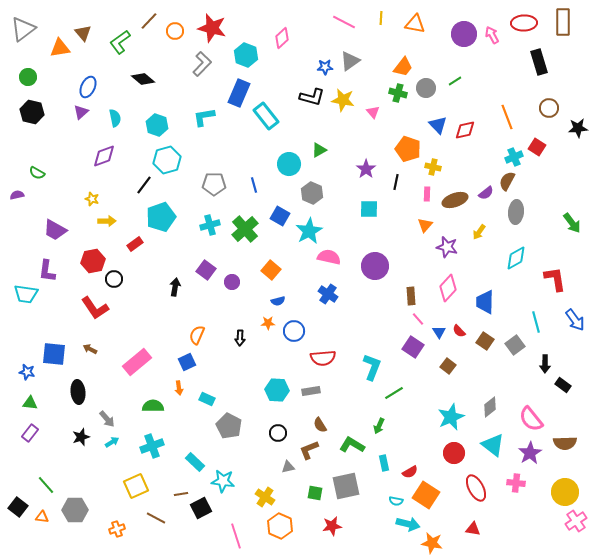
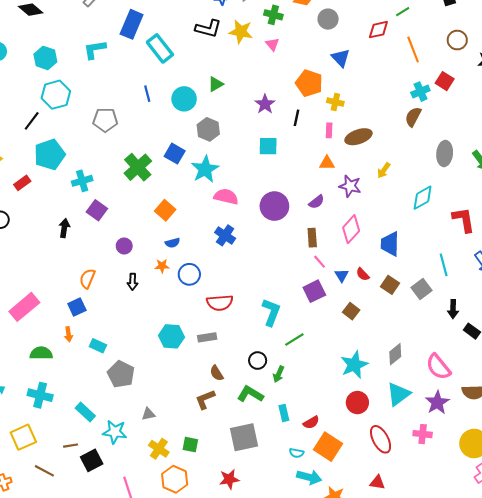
green line: (455, 81) -> (403, 12), moved
green cross: (398, 93) -> (273, 15), moved
red diamond: (465, 130) -> (378, 30), moved
blue line: (254, 185) -> (147, 94), moved
purple semicircle: (486, 193) -> (316, 202), moved
gray ellipse: (516, 212) -> (445, 154), moved
cyan cross: (210, 225) -> (82, 181), moved
orange triangle: (425, 225) -> (327, 163), turned 49
purple circle: (232, 282) -> (124, 246), moved
purple square: (413, 347) -> (314, 291), turned 30
black circle: (278, 433) -> (258, 361), moved
cyan triangle: (493, 445) -> (398, 394), turned 45
cyan cross: (152, 446) -> (40, 395), turned 35
gray triangle: (288, 467) -> (148, 414), moved
green square: (315, 493) -> (190, 445), moved

